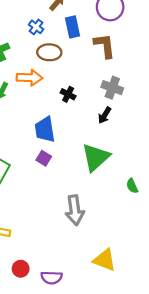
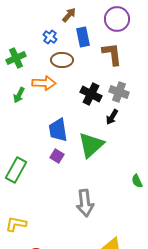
black cross: (68, 94) -> (91, 94), moved, size x1.5
green triangle: (96, 157) -> (91, 145), moved

